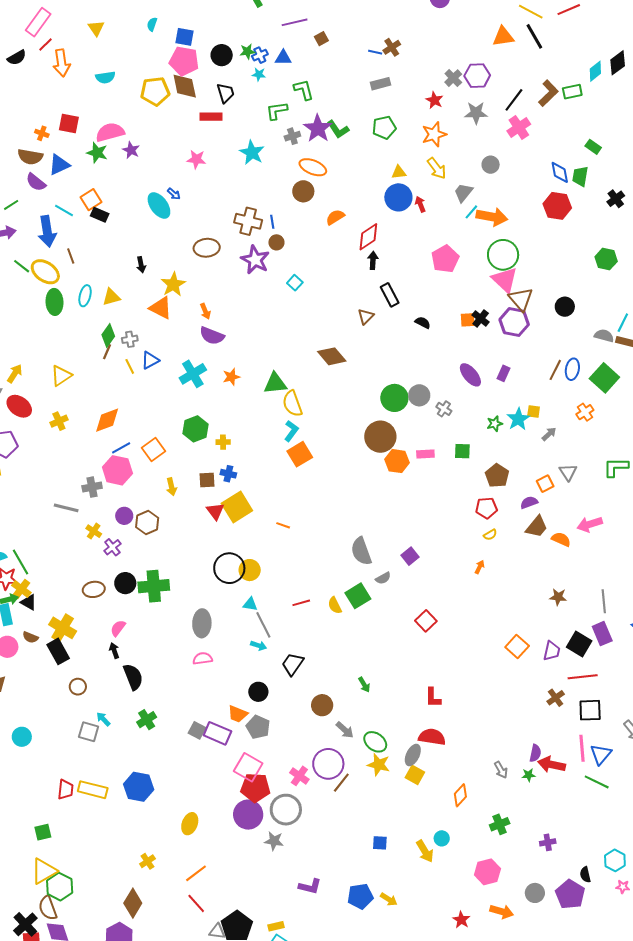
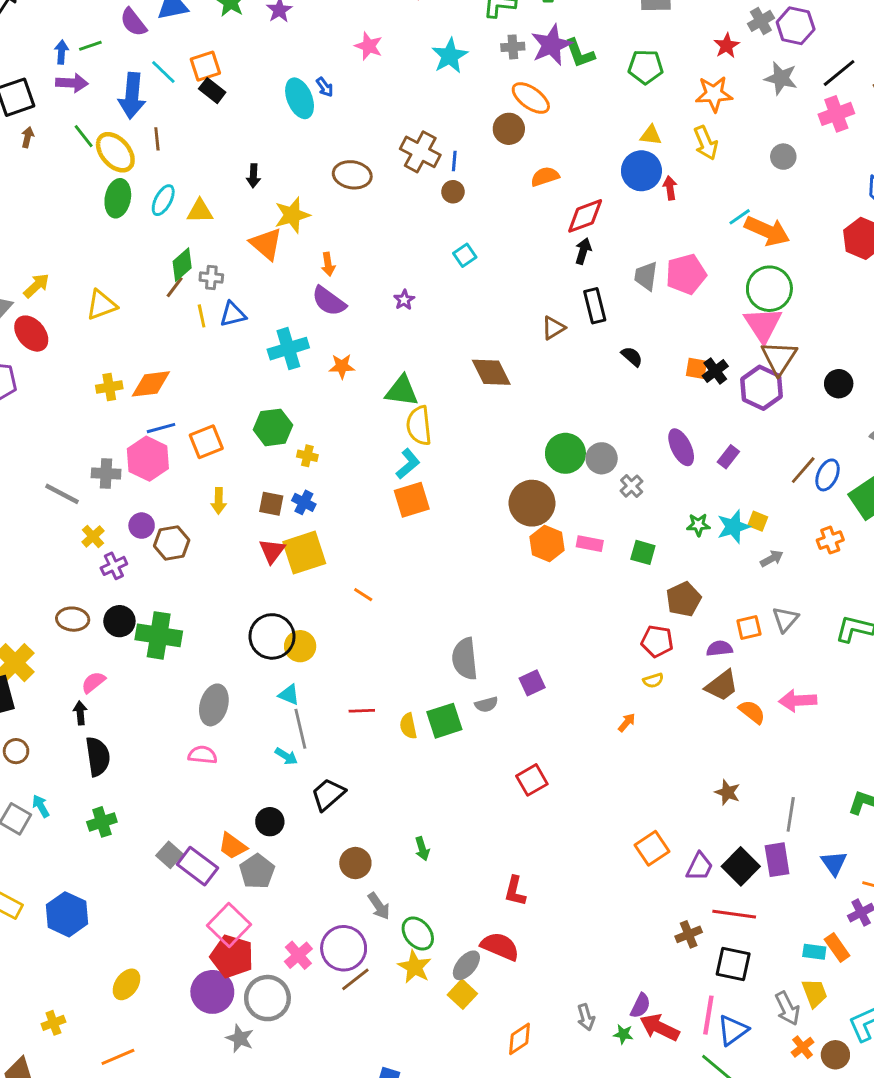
gray trapezoid: (463, 193) -> (646, 276), moved, turned -45
purple star: (255, 260) -> (404, 300), moved, size x0.5
yellow cross: (59, 421) -> (109, 387), moved

